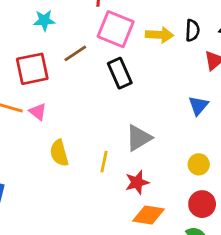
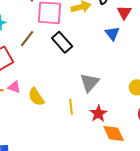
blue triangle: (198, 106) -> (112, 33), moved
yellow semicircle: (59, 153) -> (36, 97), moved
orange diamond: (149, 215) -> (114, 133), turned 75

